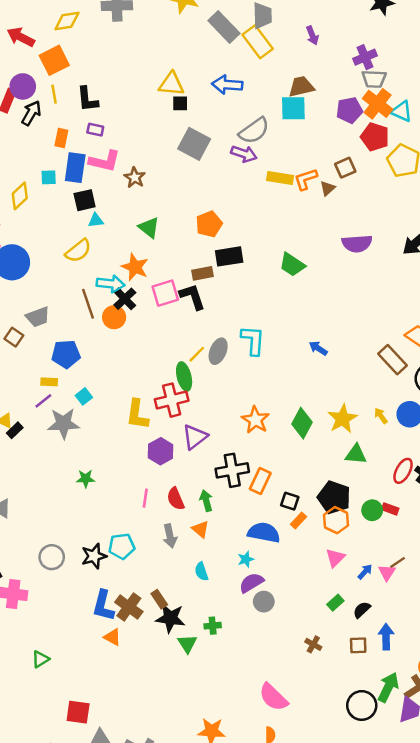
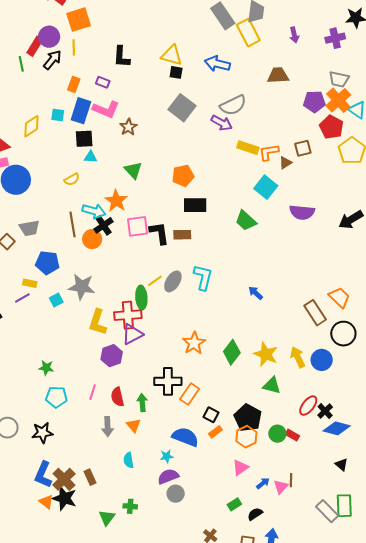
purple cross: (365, 57) -> (335, 38), moved
black L-shape: (87, 99) -> (122, 57), moved
cyan square: (293, 108) -> (266, 187), moved, turned 30
yellow semicircle: (78, 251) -> (72, 179), size x0.7
brown rectangle: (202, 273) -> (182, 235), moved
yellow arrow: (381, 416) -> (298, 357), size x1.5
yellow star: (343, 419) -> (266, 354), turned -30
gray star: (63, 424) -> (82, 287), moved
purple triangle: (195, 437) -> (132, 334), moved
cyan pentagon: (122, 546) -> (56, 397), moved
brown line: (398, 562) -> (291, 480), turned -64
black star: (170, 618) -> (64, 498), moved

